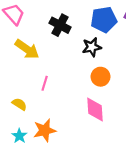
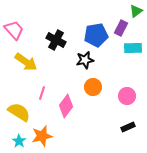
yellow semicircle: (19, 104) -> (19, 112), size x1.6
pink diamond: (95, 110) -> (66, 106), moved, turned 40

